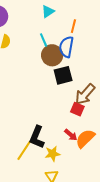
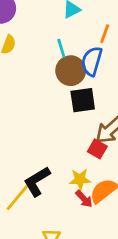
red arrow: (71, 135) -> (84, 199), moved
black L-shape: (37, 137) -> (37, 181), turned 30
yellow star: (53, 154) -> (80, 179), moved

